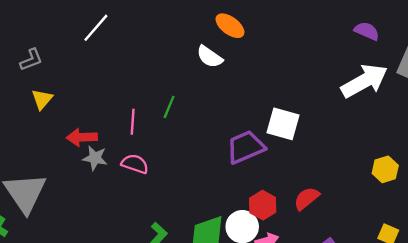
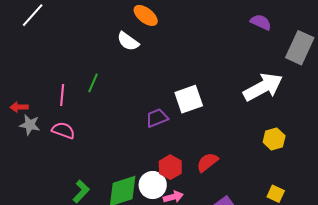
white arrow: (364, 81) -> (263, 87), moved
white square: (283, 124) -> (189, 99), turned -36
red arrow: (82, 137) -> (19, 107), size x0.7
purple trapezoid: (246, 147) -> (157, 118), size x0.7

